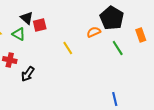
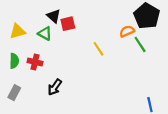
green line: (118, 48) -> (140, 44), moved
black arrow: (28, 74) -> (55, 87), moved

